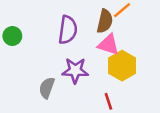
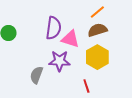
brown semicircle: (105, 21) -> (97, 30), moved, turned -120
pink triangle: (108, 45) -> (70, 39), moved

